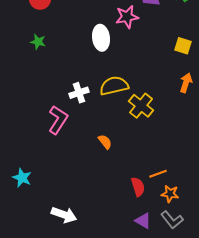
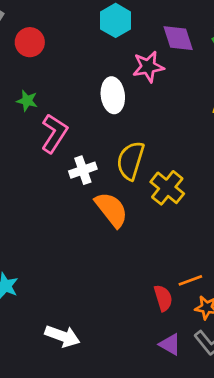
yellow semicircle: (114, 86) -> (130, 161), turned -60
pink L-shape: (58, 120) -> (54, 133), moved
orange semicircle: (105, 142) -> (111, 210), moved, size x1.8

